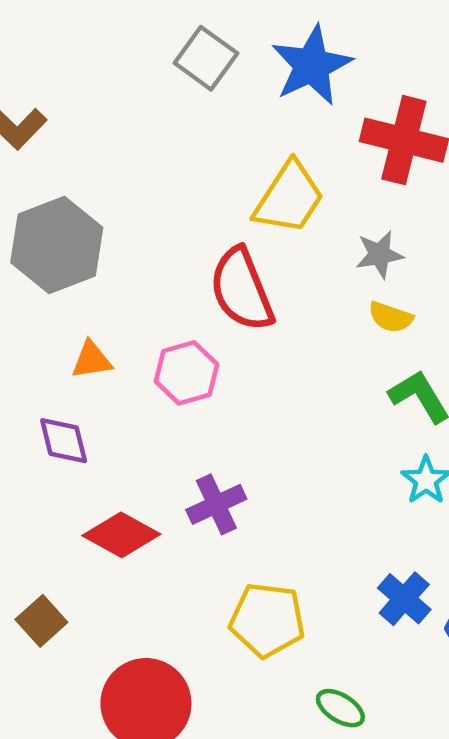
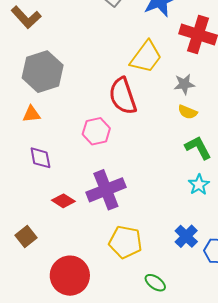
orange triangle: (92, 360) -> (31, 114), moved
purple cross: (216, 504) -> (106, 190), size x1.5
red diamond: (121, 535) -> (63, 201), size x0.7

